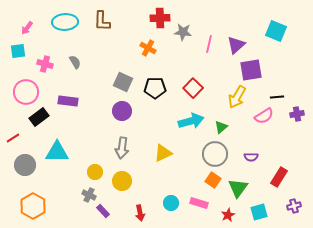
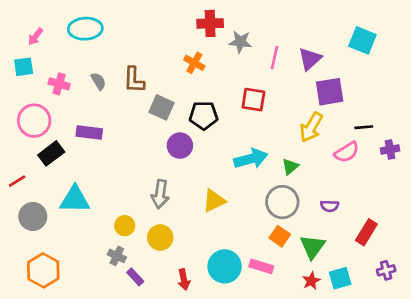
brown L-shape: (102, 21) -> (134, 80), moved
red square: (193, 88) -> (253, 100), moved, turned -36
purple circle: (122, 111) -> (180, 146), moved
cyan circle: (171, 203) -> (225, 266), size x1.6
red star: (228, 215) -> (311, 281), moved

